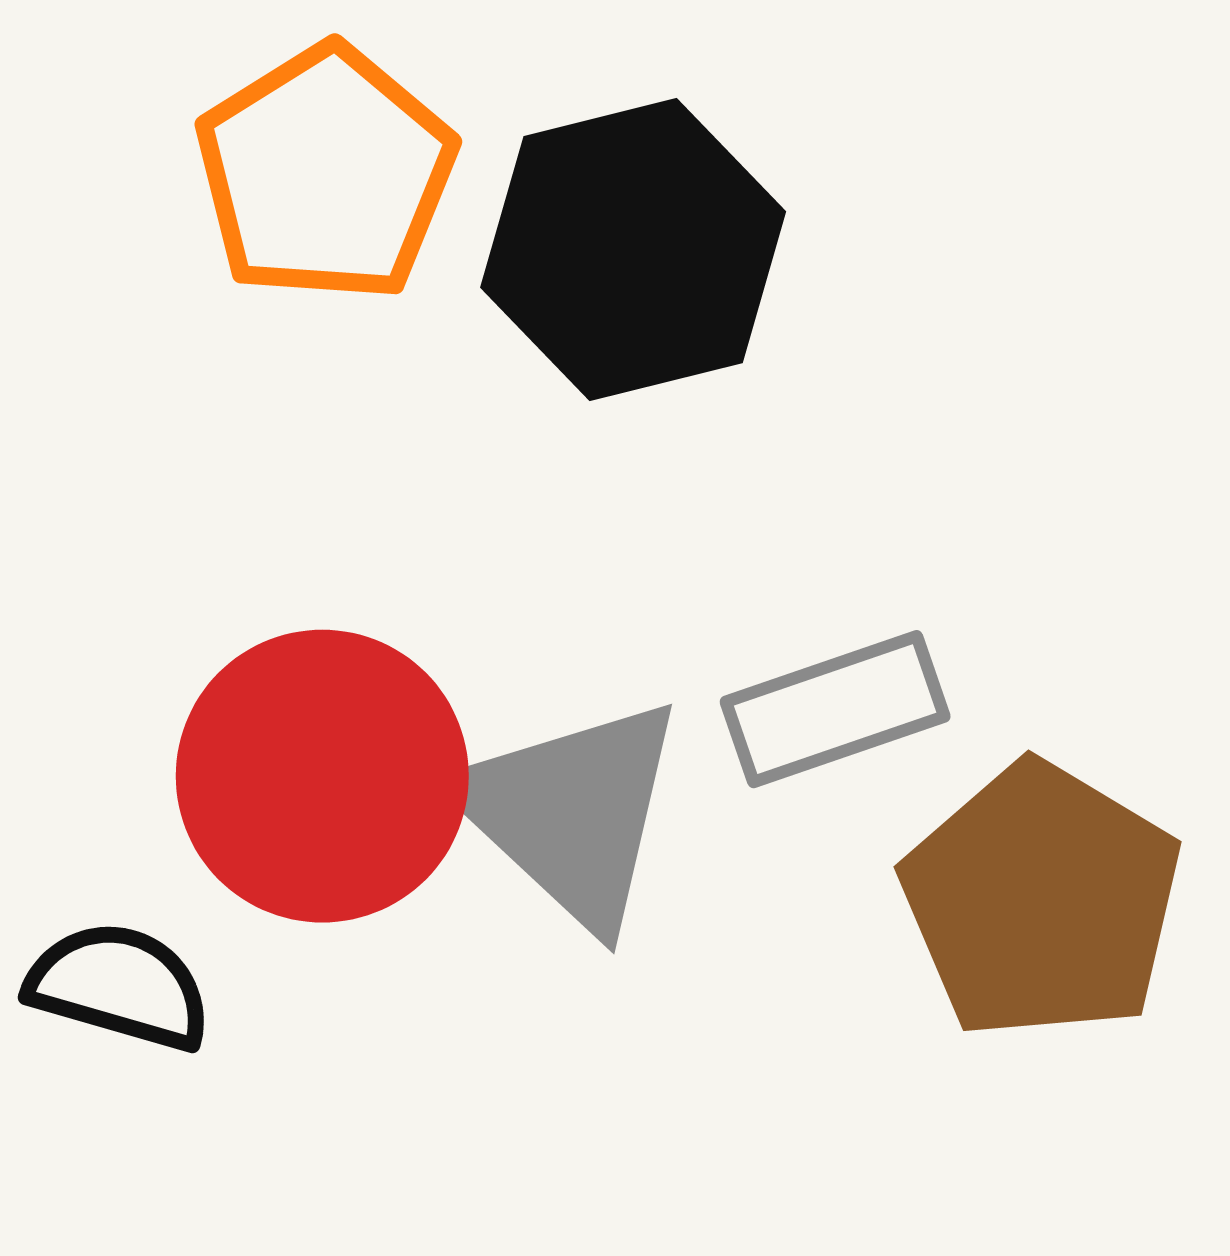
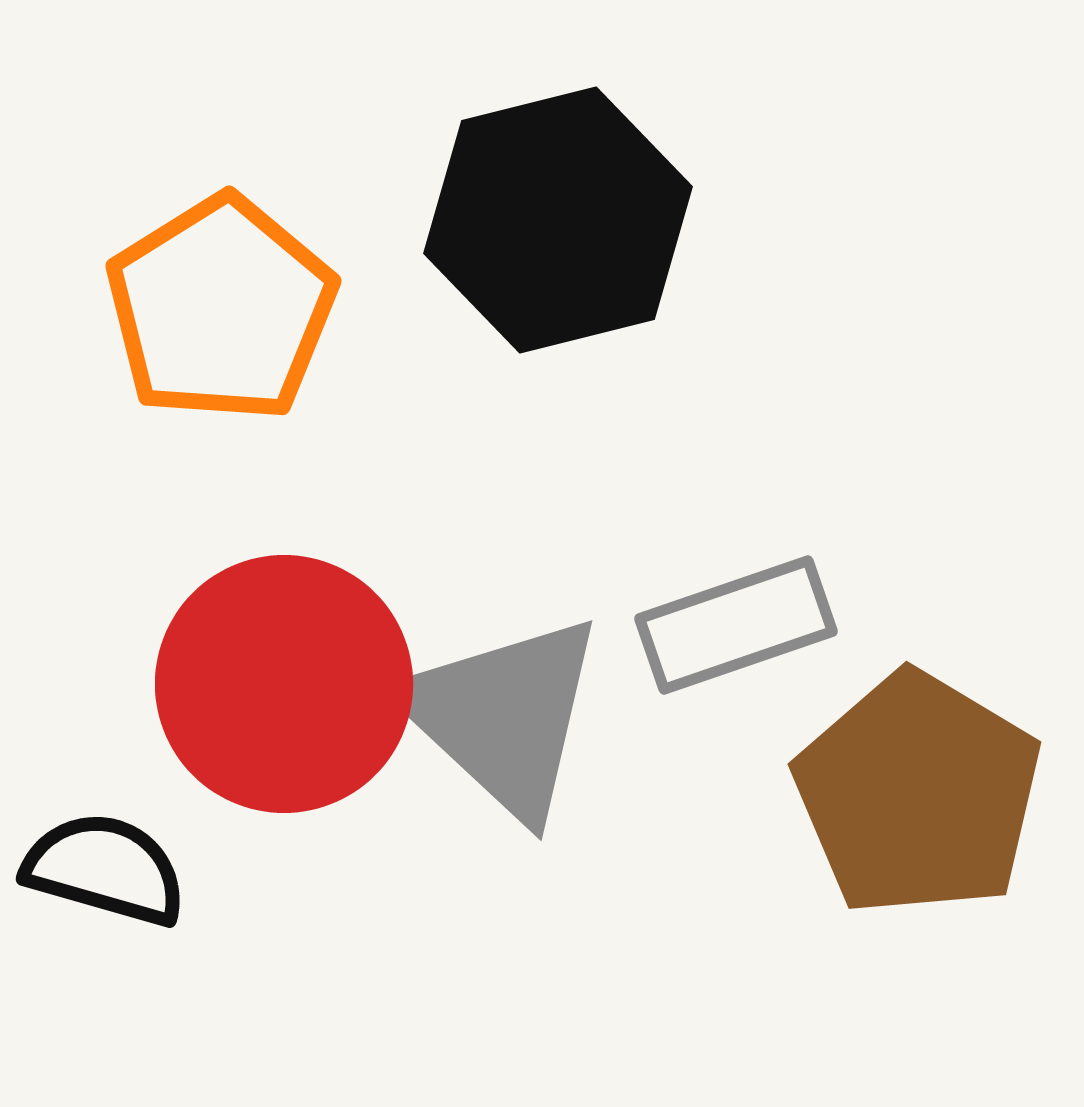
orange pentagon: (326, 174) -> (221, 309), moved

